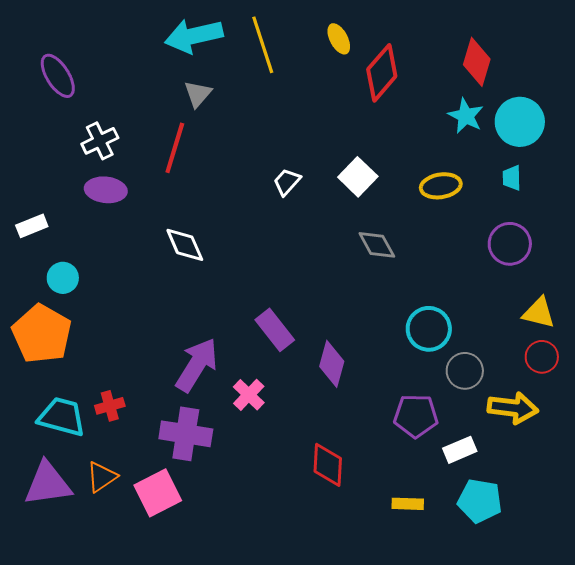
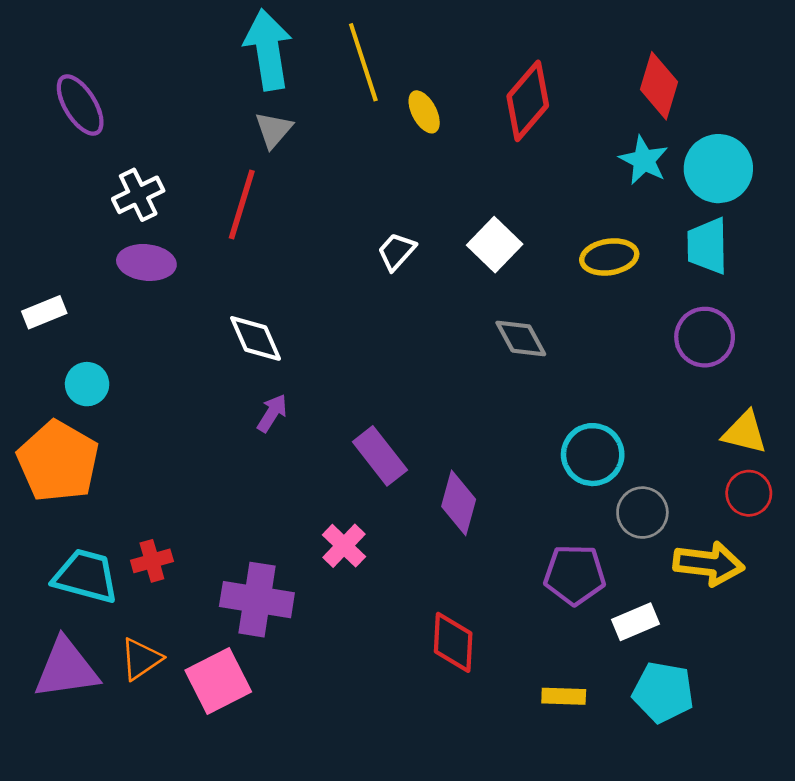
cyan arrow: (194, 36) -> (268, 50), turned 94
yellow ellipse: (339, 39) -> (424, 112), moved
cyan trapezoid: (512, 178) -> (707, 246), size x1.6
purple arrow: (197, 365) -> (272, 413), moved, size x0.5

